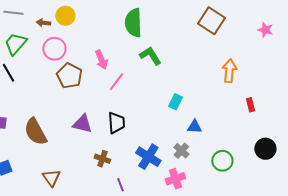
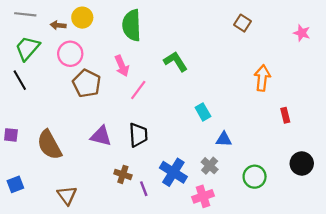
brown square: (211, 21) -> (242, 23), size x0.6
green semicircle: (133, 23) -> (132, 25), moved
cyan rectangle: (175, 102) -> (203, 112), turned -56
purple line: (120, 185) -> (144, 189), moved

